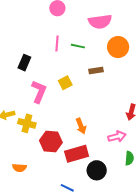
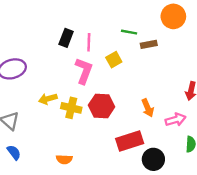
pink line: (57, 43) -> (89, 42), moved
green line: (78, 46) -> (129, 32), moved
orange arrow: (81, 126) -> (148, 108), moved
red hexagon: (51, 141) -> (102, 106), moved

